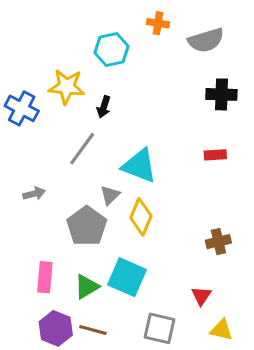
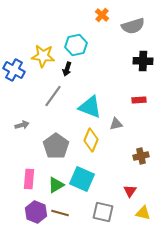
orange cross: (158, 23) -> (102, 15), turned 32
cyan hexagon: (112, 50) -> (76, 45), moved
gray triangle: (110, 195) -> (116, 124), moved, turned 32

